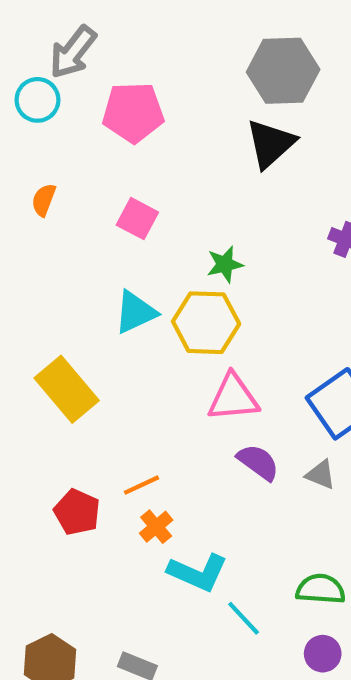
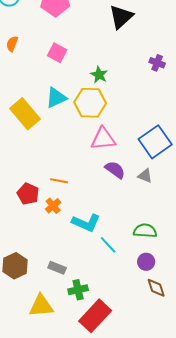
green star: (225, 264) -> (99, 75), turned -30
yellow rectangle: (67, 389) -> (25, 114), moved
orange line: (142, 485) -> (59, 181), turned 36
orange cross: (156, 527) -> (53, 206), moved

